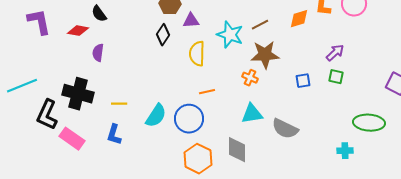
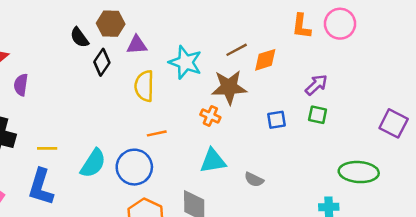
black semicircle: (99, 14) -> (79, 37), moved
orange diamond: (299, 19) -> (265, 60), moved
brown line: (260, 25) -> (237, 50), moved
gray semicircle: (285, 129) -> (254, 180), size x0.6
blue L-shape: (114, 135) -> (41, 187), size x1.4

